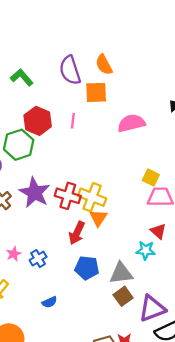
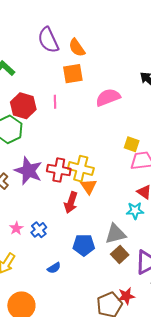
purple semicircle: (70, 70) -> (48, 40), moved
blue pentagon: (87, 268) -> (84, 245), moved

